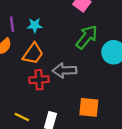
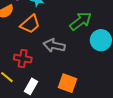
red cross: (39, 80) -> (23, 59), moved

